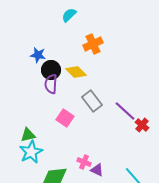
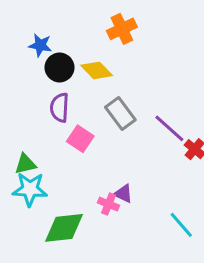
purple semicircle: (51, 84) -> (60, 108), moved
cyan star: (31, 152) -> (30, 189), turned 30
purple triangle: (97, 170) -> (123, 194), moved

